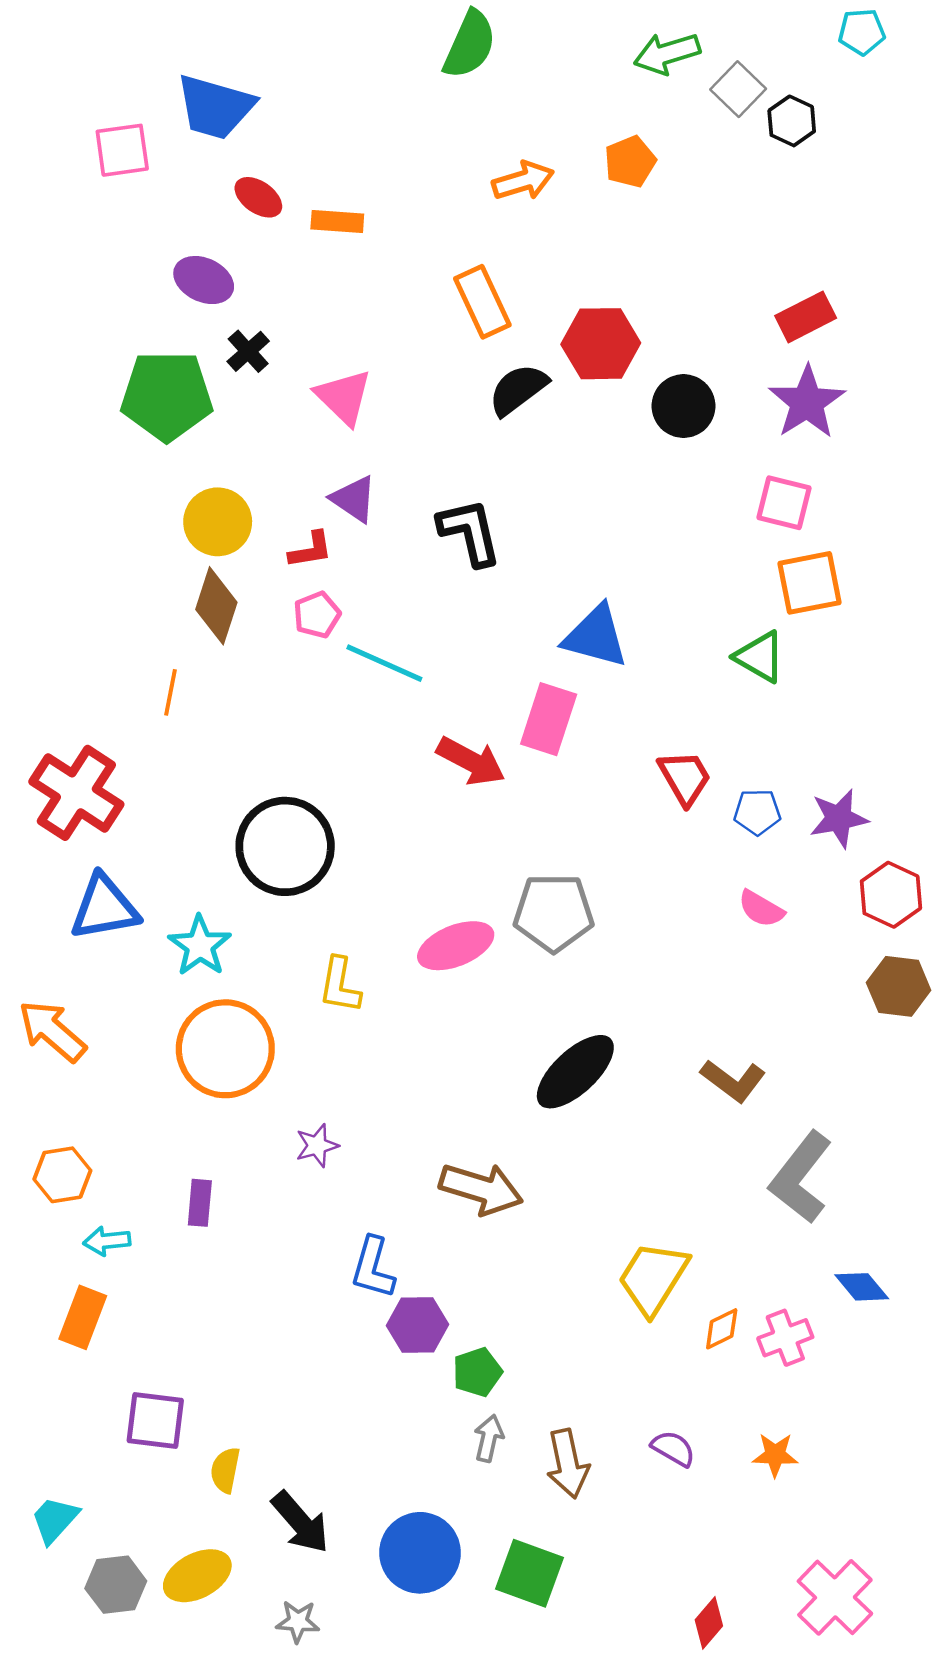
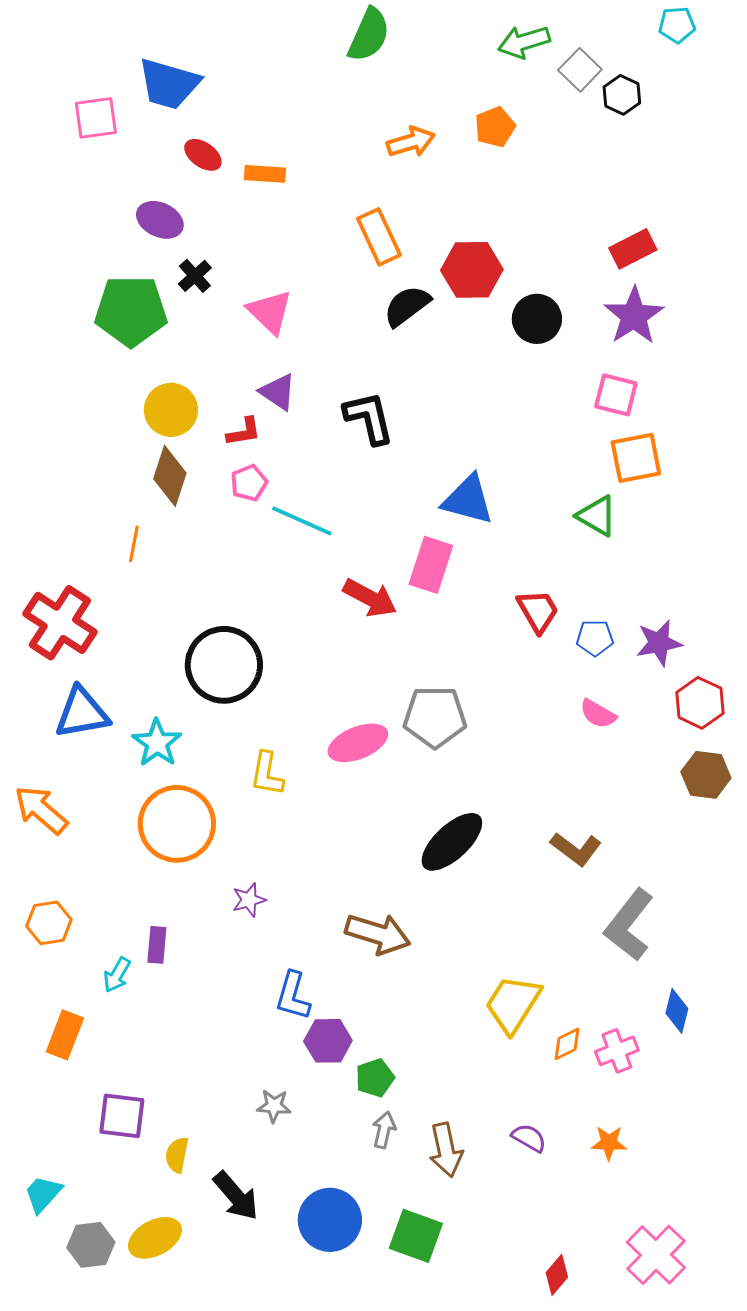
cyan arrow: (107, 1241) -> (117, 975), moved, turned -54
blue diamond: (862, 1287) -> (677, 1011), turned 54
gray star: (298, 1622) -> (274, 1106), moved

